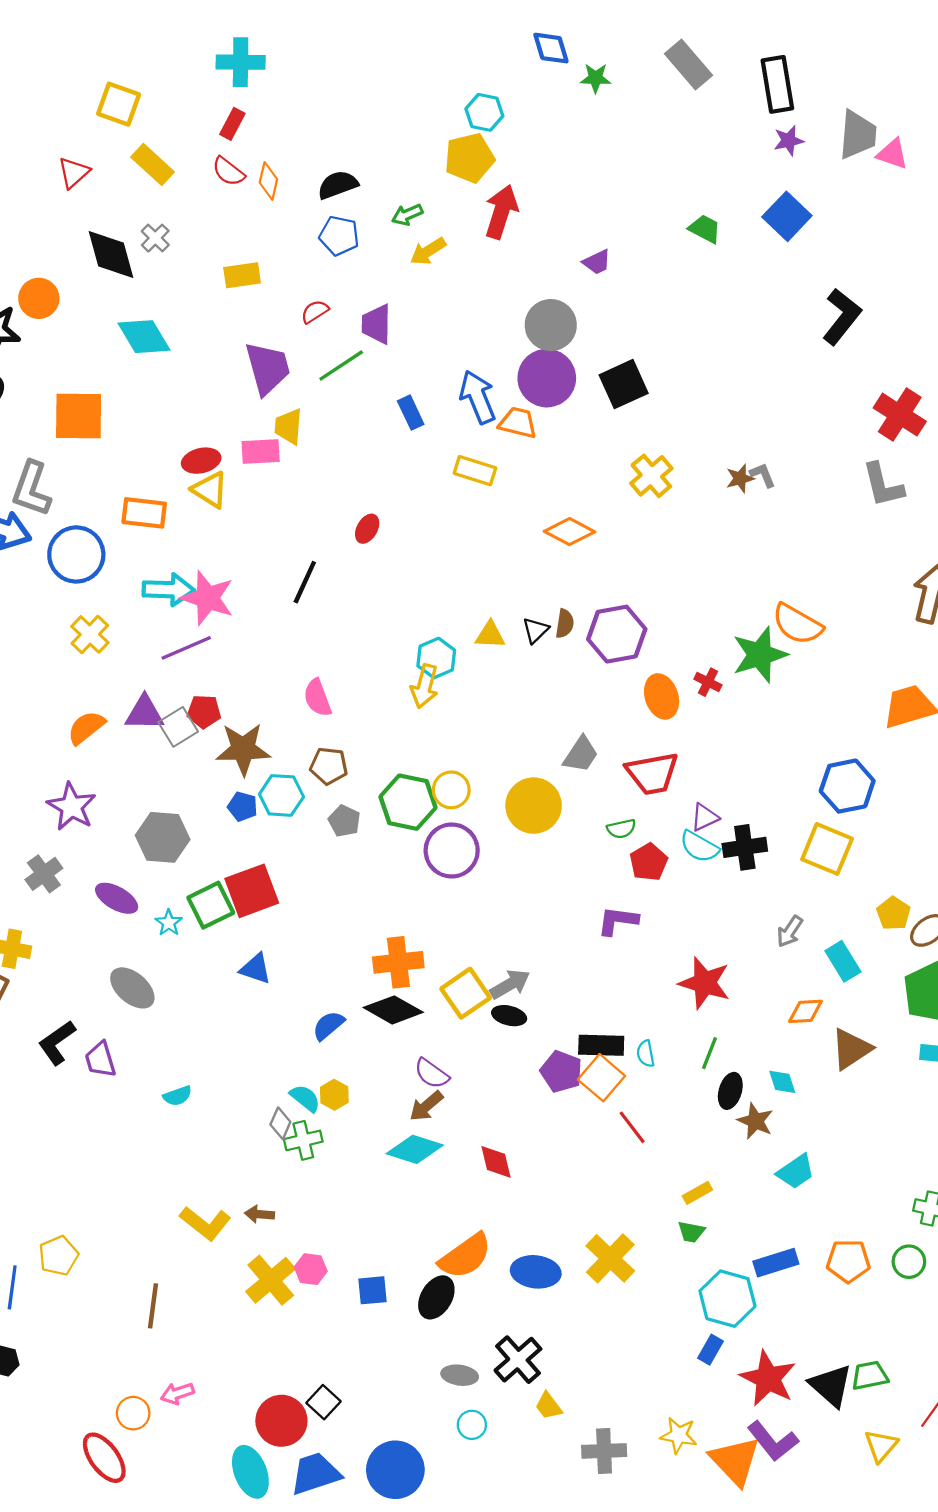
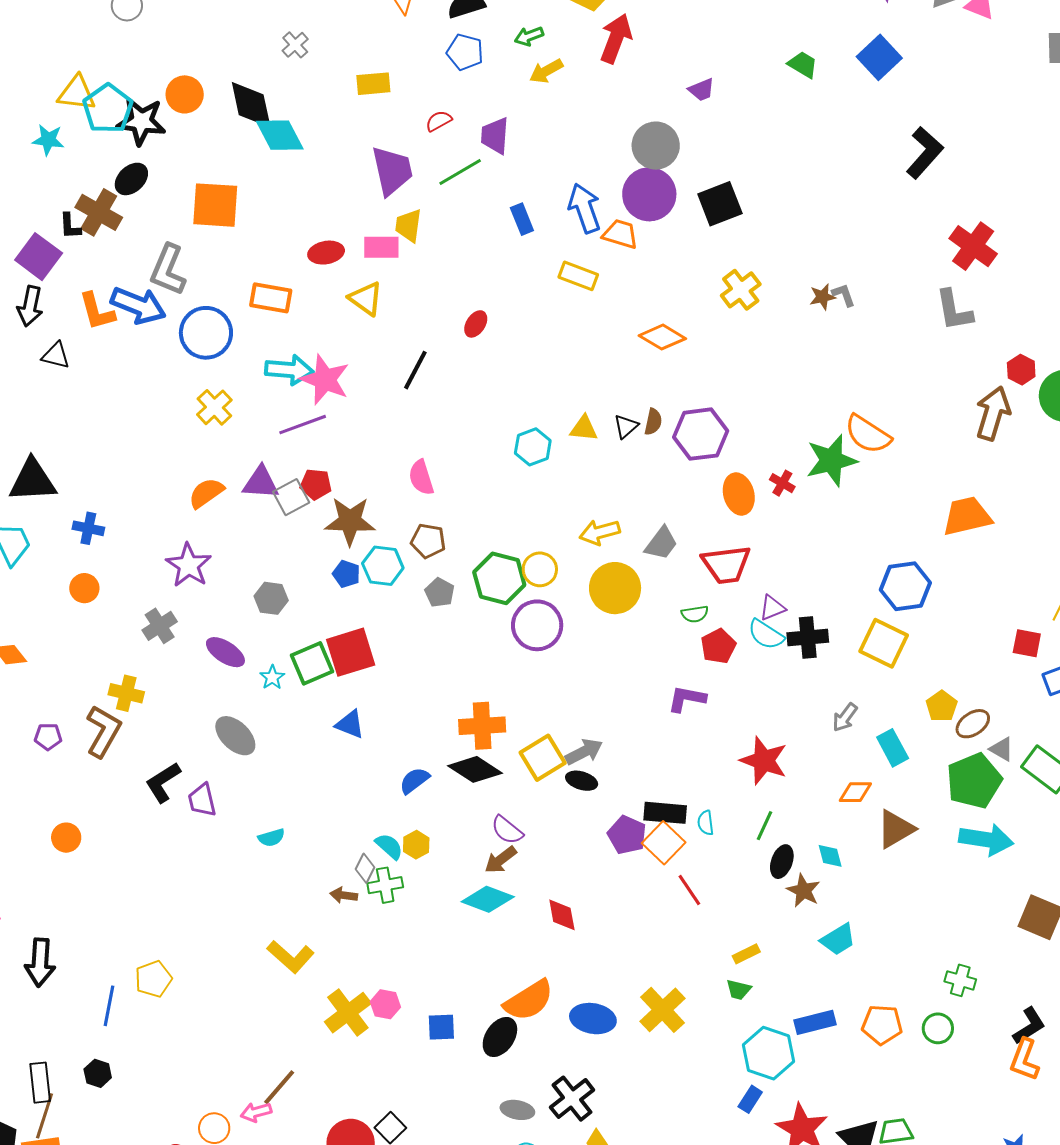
black diamond: (111, 255) -> (251, 105), moved
yellow triangle: (210, 490) -> (366, 299), moved
yellow arrow: (425, 686) -> (600, 532), moved, turned 57
gray hexagon: (163, 837) -> (271, 598), size x0.7
brown arrow: (259, 1214) -> (344, 895), moved
brown line: (153, 1306) -> (279, 1087), moved, turned 30

